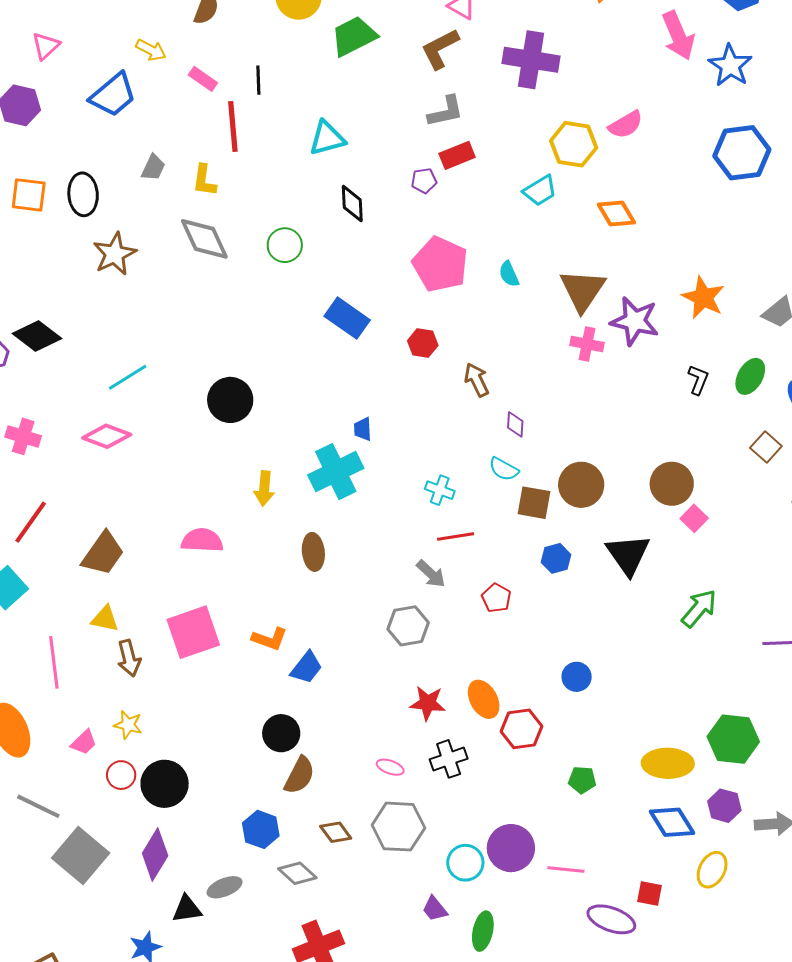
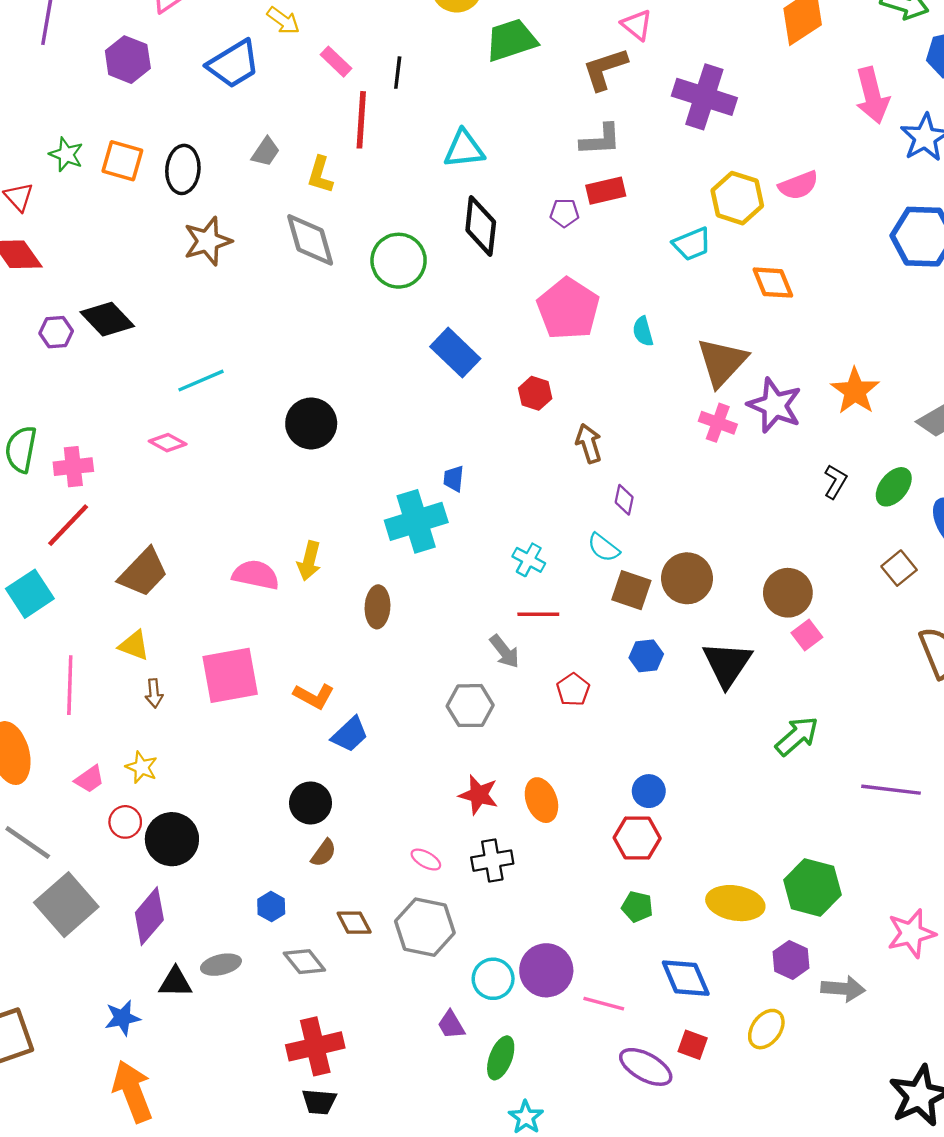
black diamond: (352, 204) -> (481, 226), size x1.4
green circle: (285, 245) -> (399, 261), size x1.4
pink cross: (23, 436) -> (73, 467), moved, turned -32
pink diamond: (107, 436) -> (168, 443), size x0.7
yellow arrow: (264, 488) -> (309, 561), moved
brown arrow: (129, 658) -> (154, 693), size x0.7
red hexagon: (521, 729) -> (637, 838), moved
brown semicircle: (299, 775) -> (324, 853), size x0.7
blue diamond: (672, 822) -> (686, 978), moved
blue hexagon: (261, 829) -> (271, 906), size x0.7

